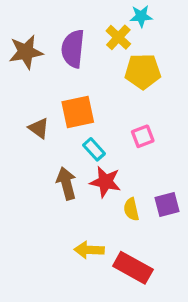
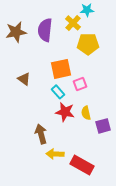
orange square: (78, 112) -> (61, 69), moved
pink square: (143, 136) -> (80, 84), moved
brown arrow: (66, 183) -> (41, 134), moved
yellow semicircle: (131, 209) -> (86, 113), moved

